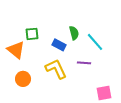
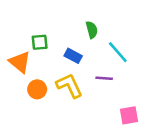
green semicircle: (74, 33) -> (92, 30), moved
orange circle: (23, 79) -> (37, 89), moved

